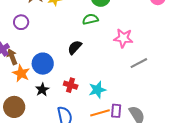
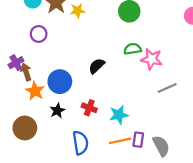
green semicircle: (90, 19) -> (133, 49), moved

